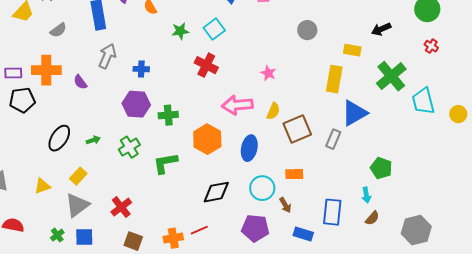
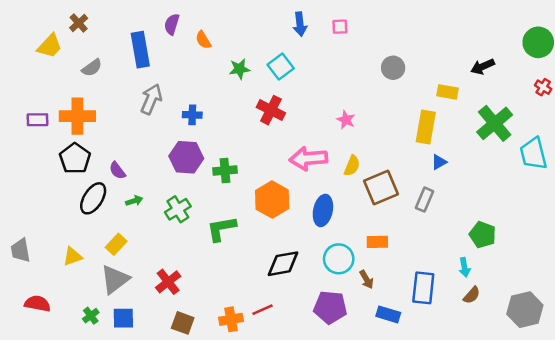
purple semicircle: (80, 82) -> (117, 171), moved
black pentagon: (22, 100) -> (75, 158), moved, turned -30
blue triangle: (354, 113) -> (439, 162), moved, size x0.5

